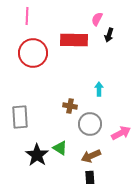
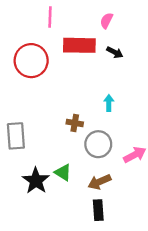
pink line: (27, 16) -> (50, 17), moved
black arrow: (109, 35) -> (115, 52), moved, turned -80

